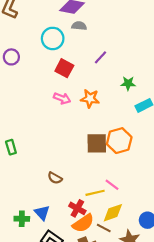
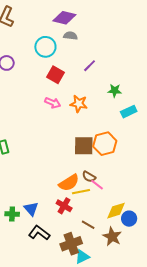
brown semicircle: (55, 178) -> (89, 177), moved
yellow diamond: (113, 213) -> (116, 211), moved
orange semicircle: (83, 223) -> (69, 183), moved

